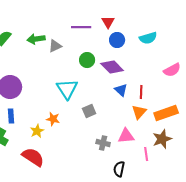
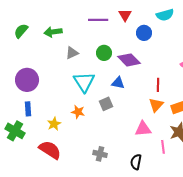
cyan semicircle: (148, 38) -> (165, 15), moved
blue circle: (117, 40) -> (144, 33), moved
gray triangle: (55, 46) -> (72, 53), moved
blue triangle: (121, 90) -> (118, 83), moved, turned -32
orange star: (53, 119) -> (78, 112), moved
gray cross: (103, 143) -> (100, 154), moved

